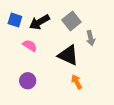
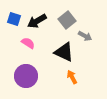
gray arrow: (91, 38) -> (85, 36), turned -48
purple circle: (28, 81) -> (26, 76), size x1.5

